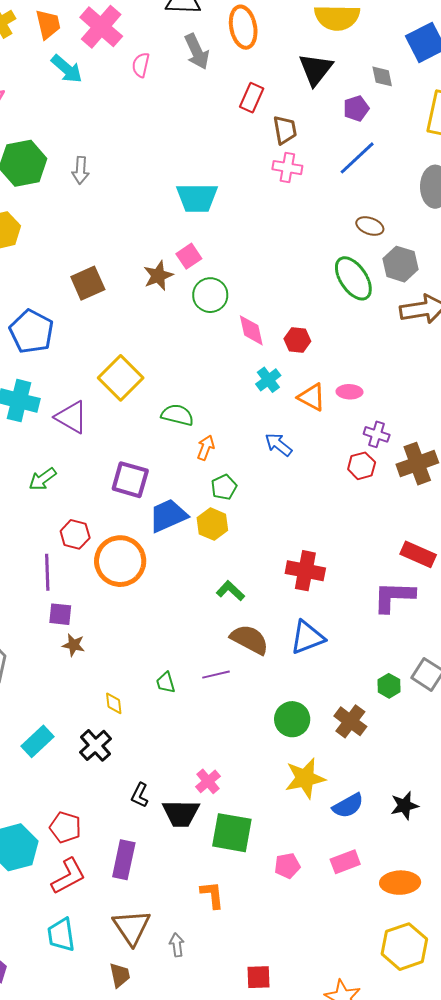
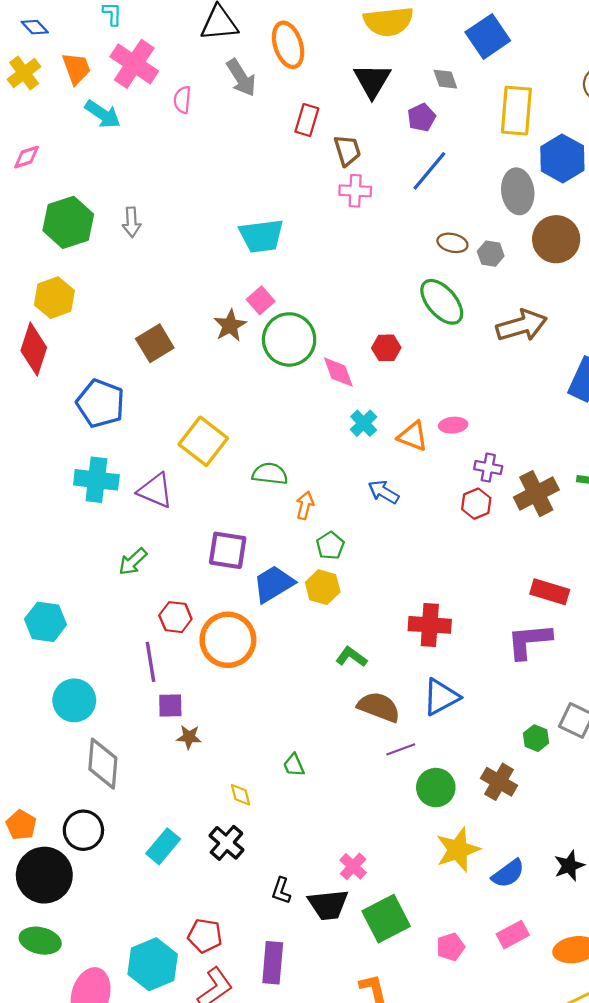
gray hexagon: (400, 264) -> (491, 254), moved, size x0.7
green circle: (210, 295) -> (289, 339), size x1.4
red hexagon: (297, 340) -> (386, 348), moved
purple line: (216, 675) -> (401, 749), moved
green square: (232, 833) -> (386, 919), turned -30

